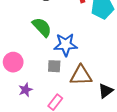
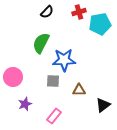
green semicircle: (42, 27) -> (41, 43), turned -110
brown triangle: (81, 75) -> (79, 90), size x0.6

